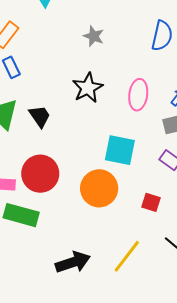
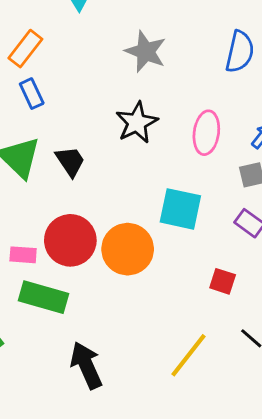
gray star: (94, 36) -> (146, 51), size x1.4
orange circle: (99, 188) -> (128, 249), moved
black arrow: (73, 262) -> (86, 365), moved, turned -96

